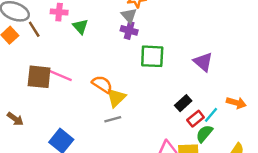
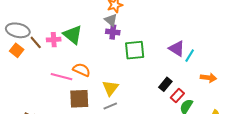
pink cross: (59, 12) -> (54, 40), moved
green triangle: (80, 27) -> (73, 35), size x1.5
brown square: (39, 77) -> (79, 99), moved
orange semicircle: (102, 84) -> (82, 70), moved
cyan line: (211, 115) -> (190, 56), moved

